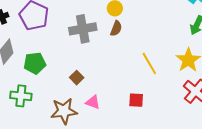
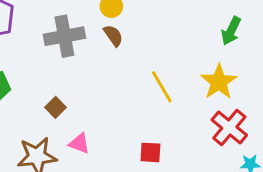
brown semicircle: (116, 28) -> (113, 36), turned -56
red square: (136, 100) -> (150, 152), moved

